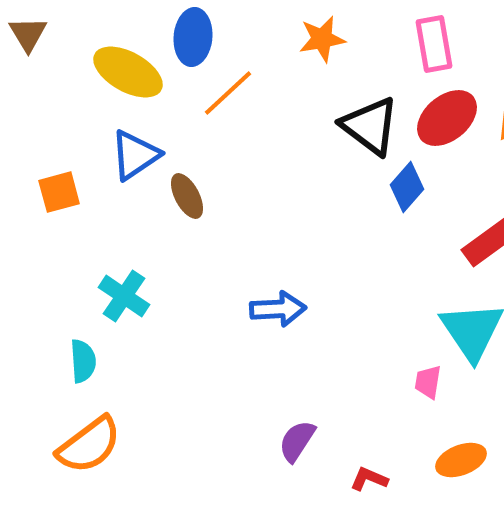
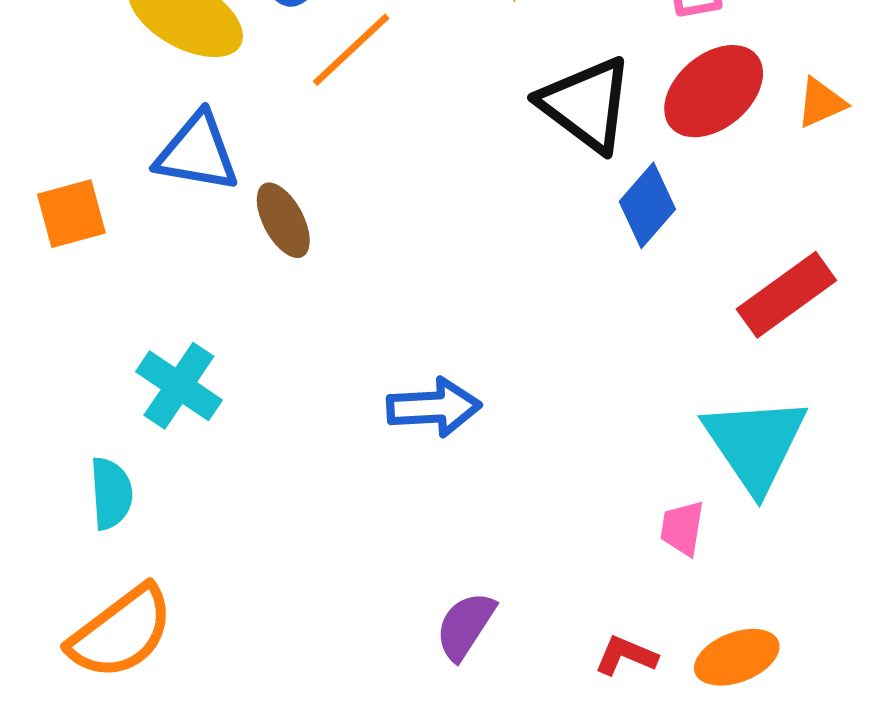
blue triangle: (135, 155) -> (197, 152), turned 44
red L-shape: (369, 479) -> (626, 656), moved

